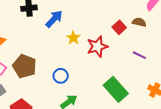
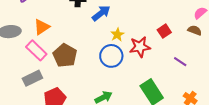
brown semicircle: (139, 22) -> (195, 30), moved
blue circle: (61, 76) -> (111, 56), moved, size x1.5

